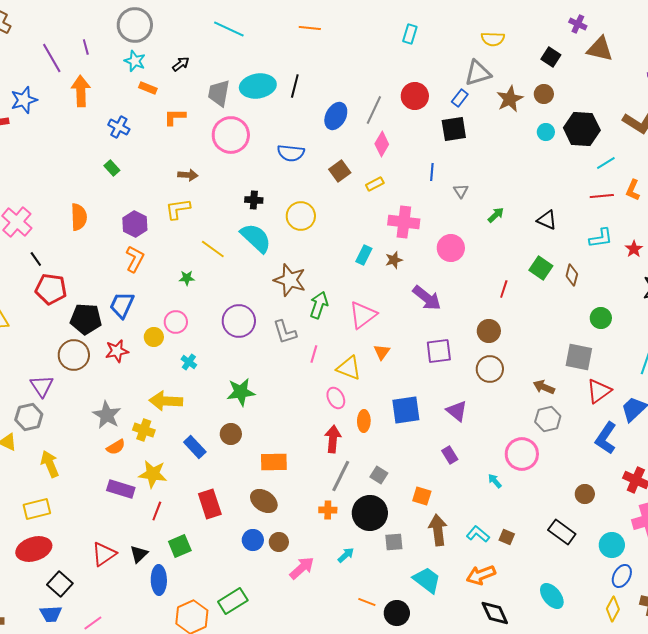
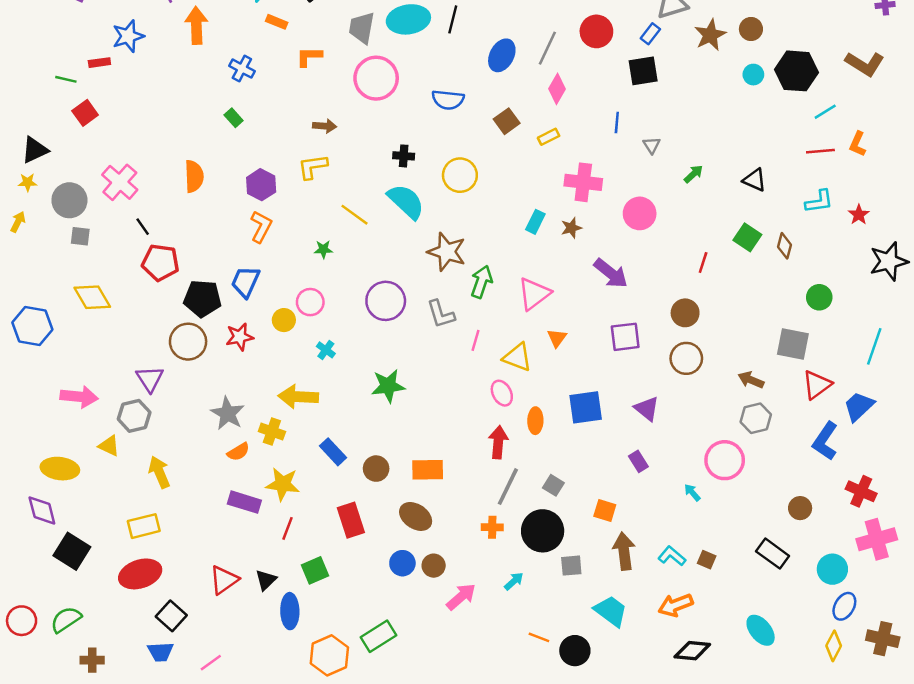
brown circle: (231, 434) -> (376, 469), moved
black diamond: (495, 613) -> (692, 651), turned -60

